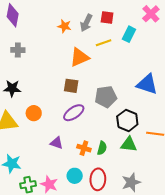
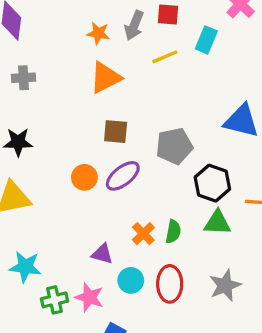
orange triangle: (79, 57) -> (105, 78), moved
orange circle: (34, 113) -> (84, 177), moved
purple triangle: (57, 143) -> (102, 254), moved
orange cross: (84, 148) -> (143, 234), turned 32

